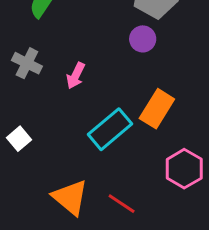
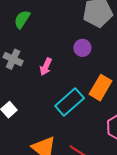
purple circle: (143, 39) -> (82, 48), moved

